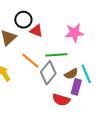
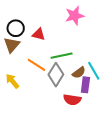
black circle: (23, 20) -> (16, 28), moved
pink star: (74, 33) -> (75, 16), moved

